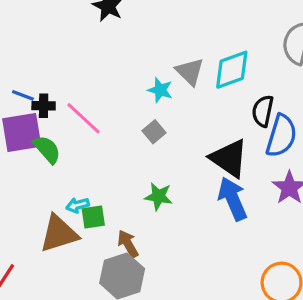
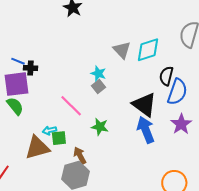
cyan star: (160, 90) -> (98, 73), moved
pink line: (84, 118) -> (71, 106), moved
green semicircle: (47, 149) -> (15, 106), moved

